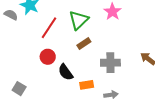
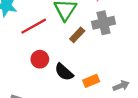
red line: (49, 28) -> (34, 26), turned 40
gray cross: (110, 63) -> (104, 23), moved

